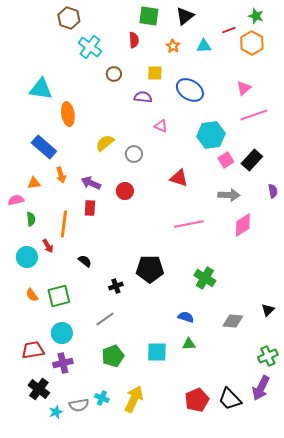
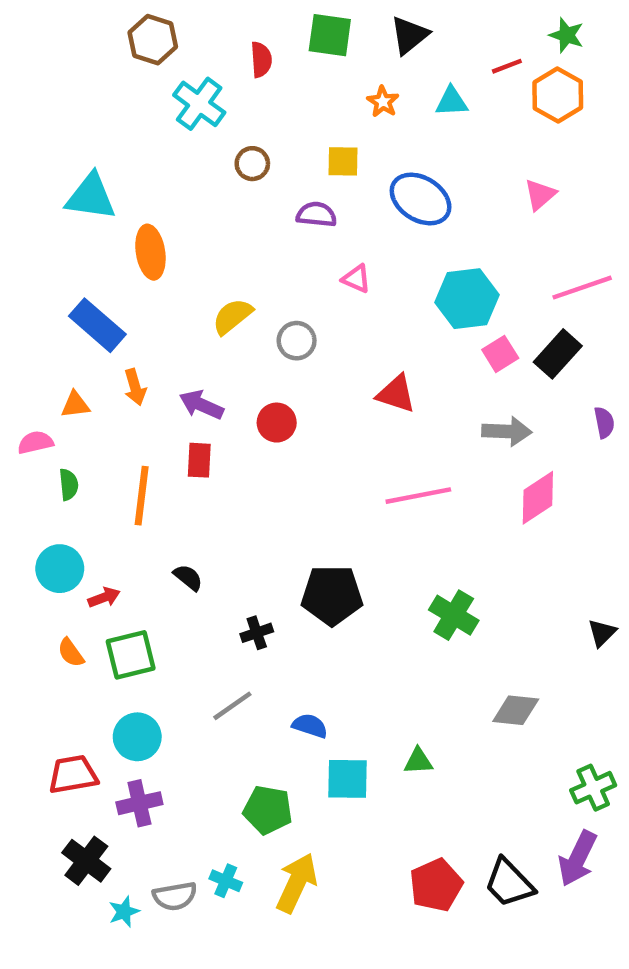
red semicircle: (134, 40) -> (261, 60), moved
pink line: (254, 115) -> (582, 288), moved
red arrow: (48, 246) -> (104, 597), moved, turned -80
black triangle: (268, 310) -> (602, 633), moved
blue semicircle: (186, 317) -> (310, 726), moved
green pentagon: (113, 356) -> (268, 810), moved, turned 30

